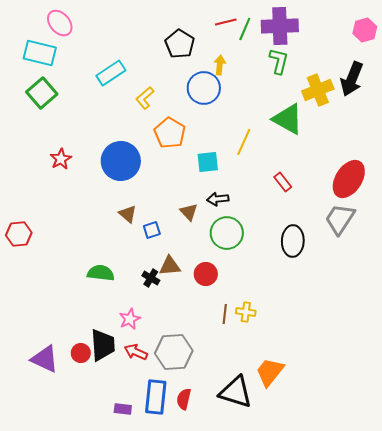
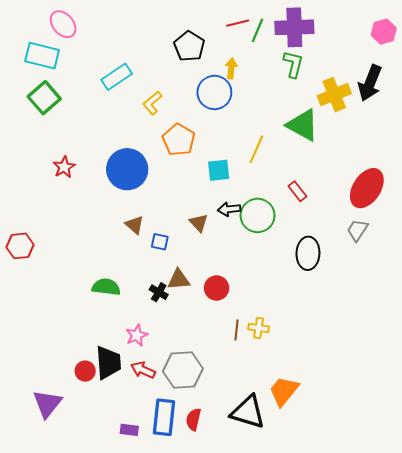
gray trapezoid: (340, 219) -> (357, 230), size x0.7
blue square: (152, 230) -> (160, 242), turned 30
green circle: (227, 233) -> (258, 215), moved
purple triangle: (45, 359) -> (47, 404), moved, turned 44

